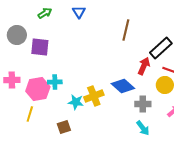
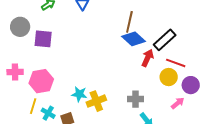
cyan cross: (55, 82) -> (48, 113), moved, turned 32
blue diamond: (123, 86) -> (134, 39), moved
yellow cross: (94, 96) -> (96, 101), moved
gray cross: (143, 104) -> (136, 99), moved

